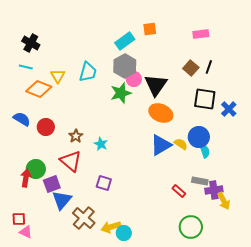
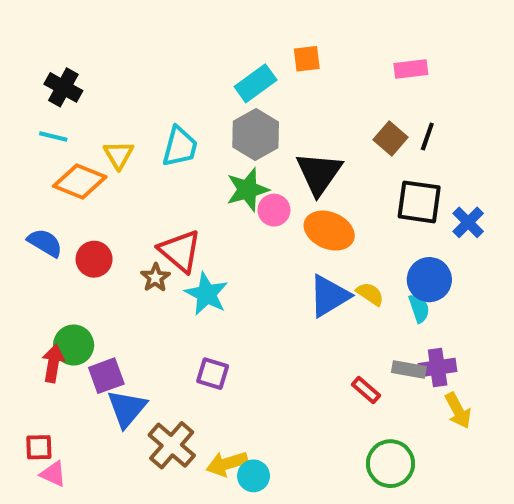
pink circle: (134, 79) -> (274, 210), moved
blue circle: (199, 137) -> (429, 280), moved
cyan star: (101, 144) -> (207, 294), size x1.5
red triangle: (71, 161) -> (180, 251), moved
purple cross: (214, 190) -> (438, 368), moved

